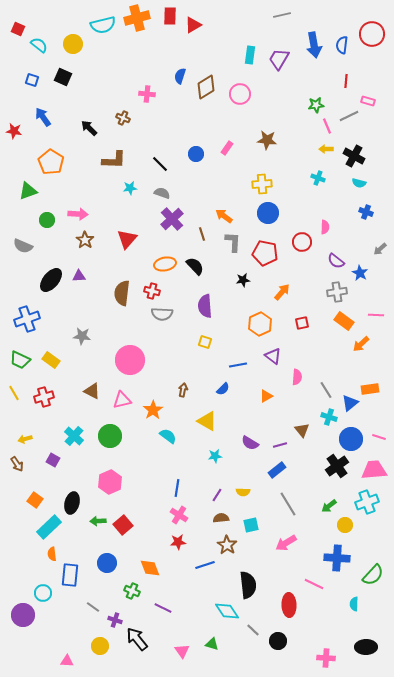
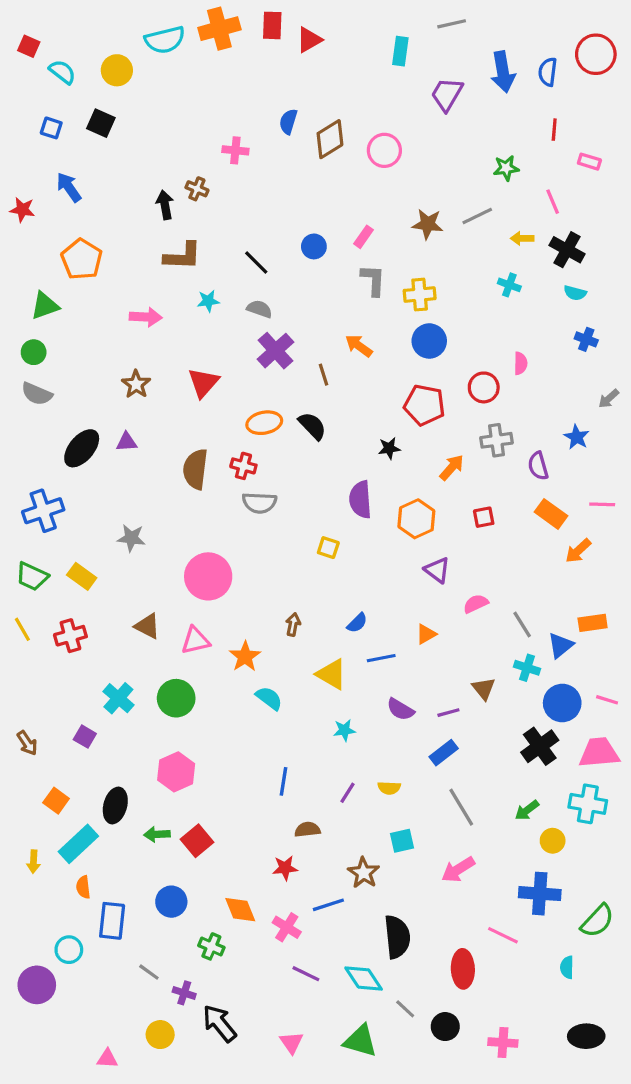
cyan rectangle: (250, 55) -> (400, 51), moved
gray line: (349, 116) -> (477, 216), moved
pink line: (327, 126) -> (553, 202), moved
black arrow: (89, 128) -> (165, 205), moved, turned 36
pink arrow: (78, 214) -> (146, 317), moved
green circle: (47, 220) -> (34, 352), moved
gray L-shape: (233, 242) -> (373, 280), moved
purple semicircle: (336, 261) -> (538, 466), moved, turned 36
gray cross: (337, 292) -> (497, 440), moved
purple semicircle: (205, 306) -> (360, 500), moved
blue line: (238, 365) -> (381, 658), moved
pink semicircle: (297, 377) -> (476, 604), turned -119
yellow arrow: (25, 439) -> (34, 862), moved, turned -72
cyan cross: (367, 502) -> (588, 804), turned 30
pink cross: (179, 515) -> (287, 927), moved
brown semicircle: (221, 518) -> (307, 830), moved
purple line: (163, 608) -> (306, 974), moved
green triangle: (212, 644) -> (360, 1041), moved, size x1.6
pink cross: (326, 658) -> (503, 1043), moved

